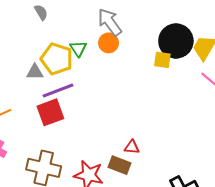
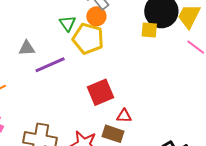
yellow pentagon: (57, 59) -> (88, 39), moved
red square: (50, 112) -> (100, 92), moved

